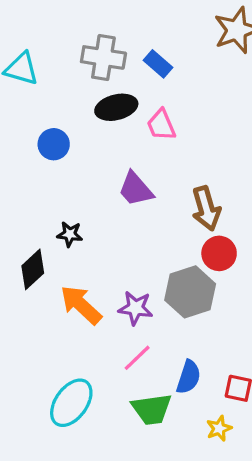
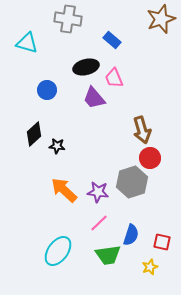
gray cross: (103, 57) -> (68, 19), moved
purple trapezoid: (136, 189) -> (94, 98), moved
black diamond: (33, 269) -> (34, 134), moved

